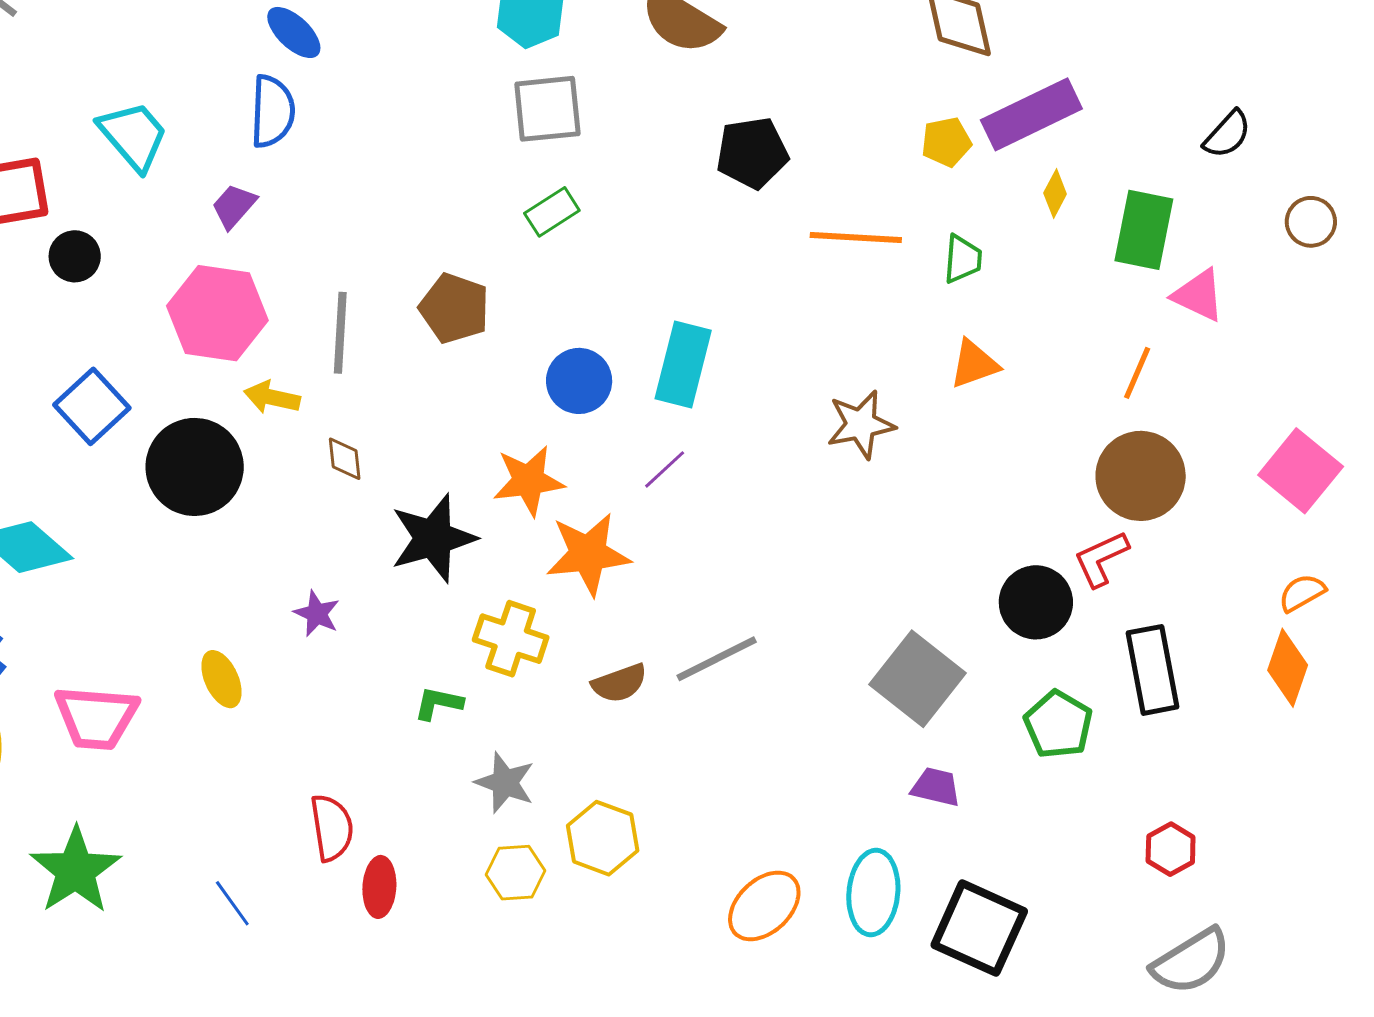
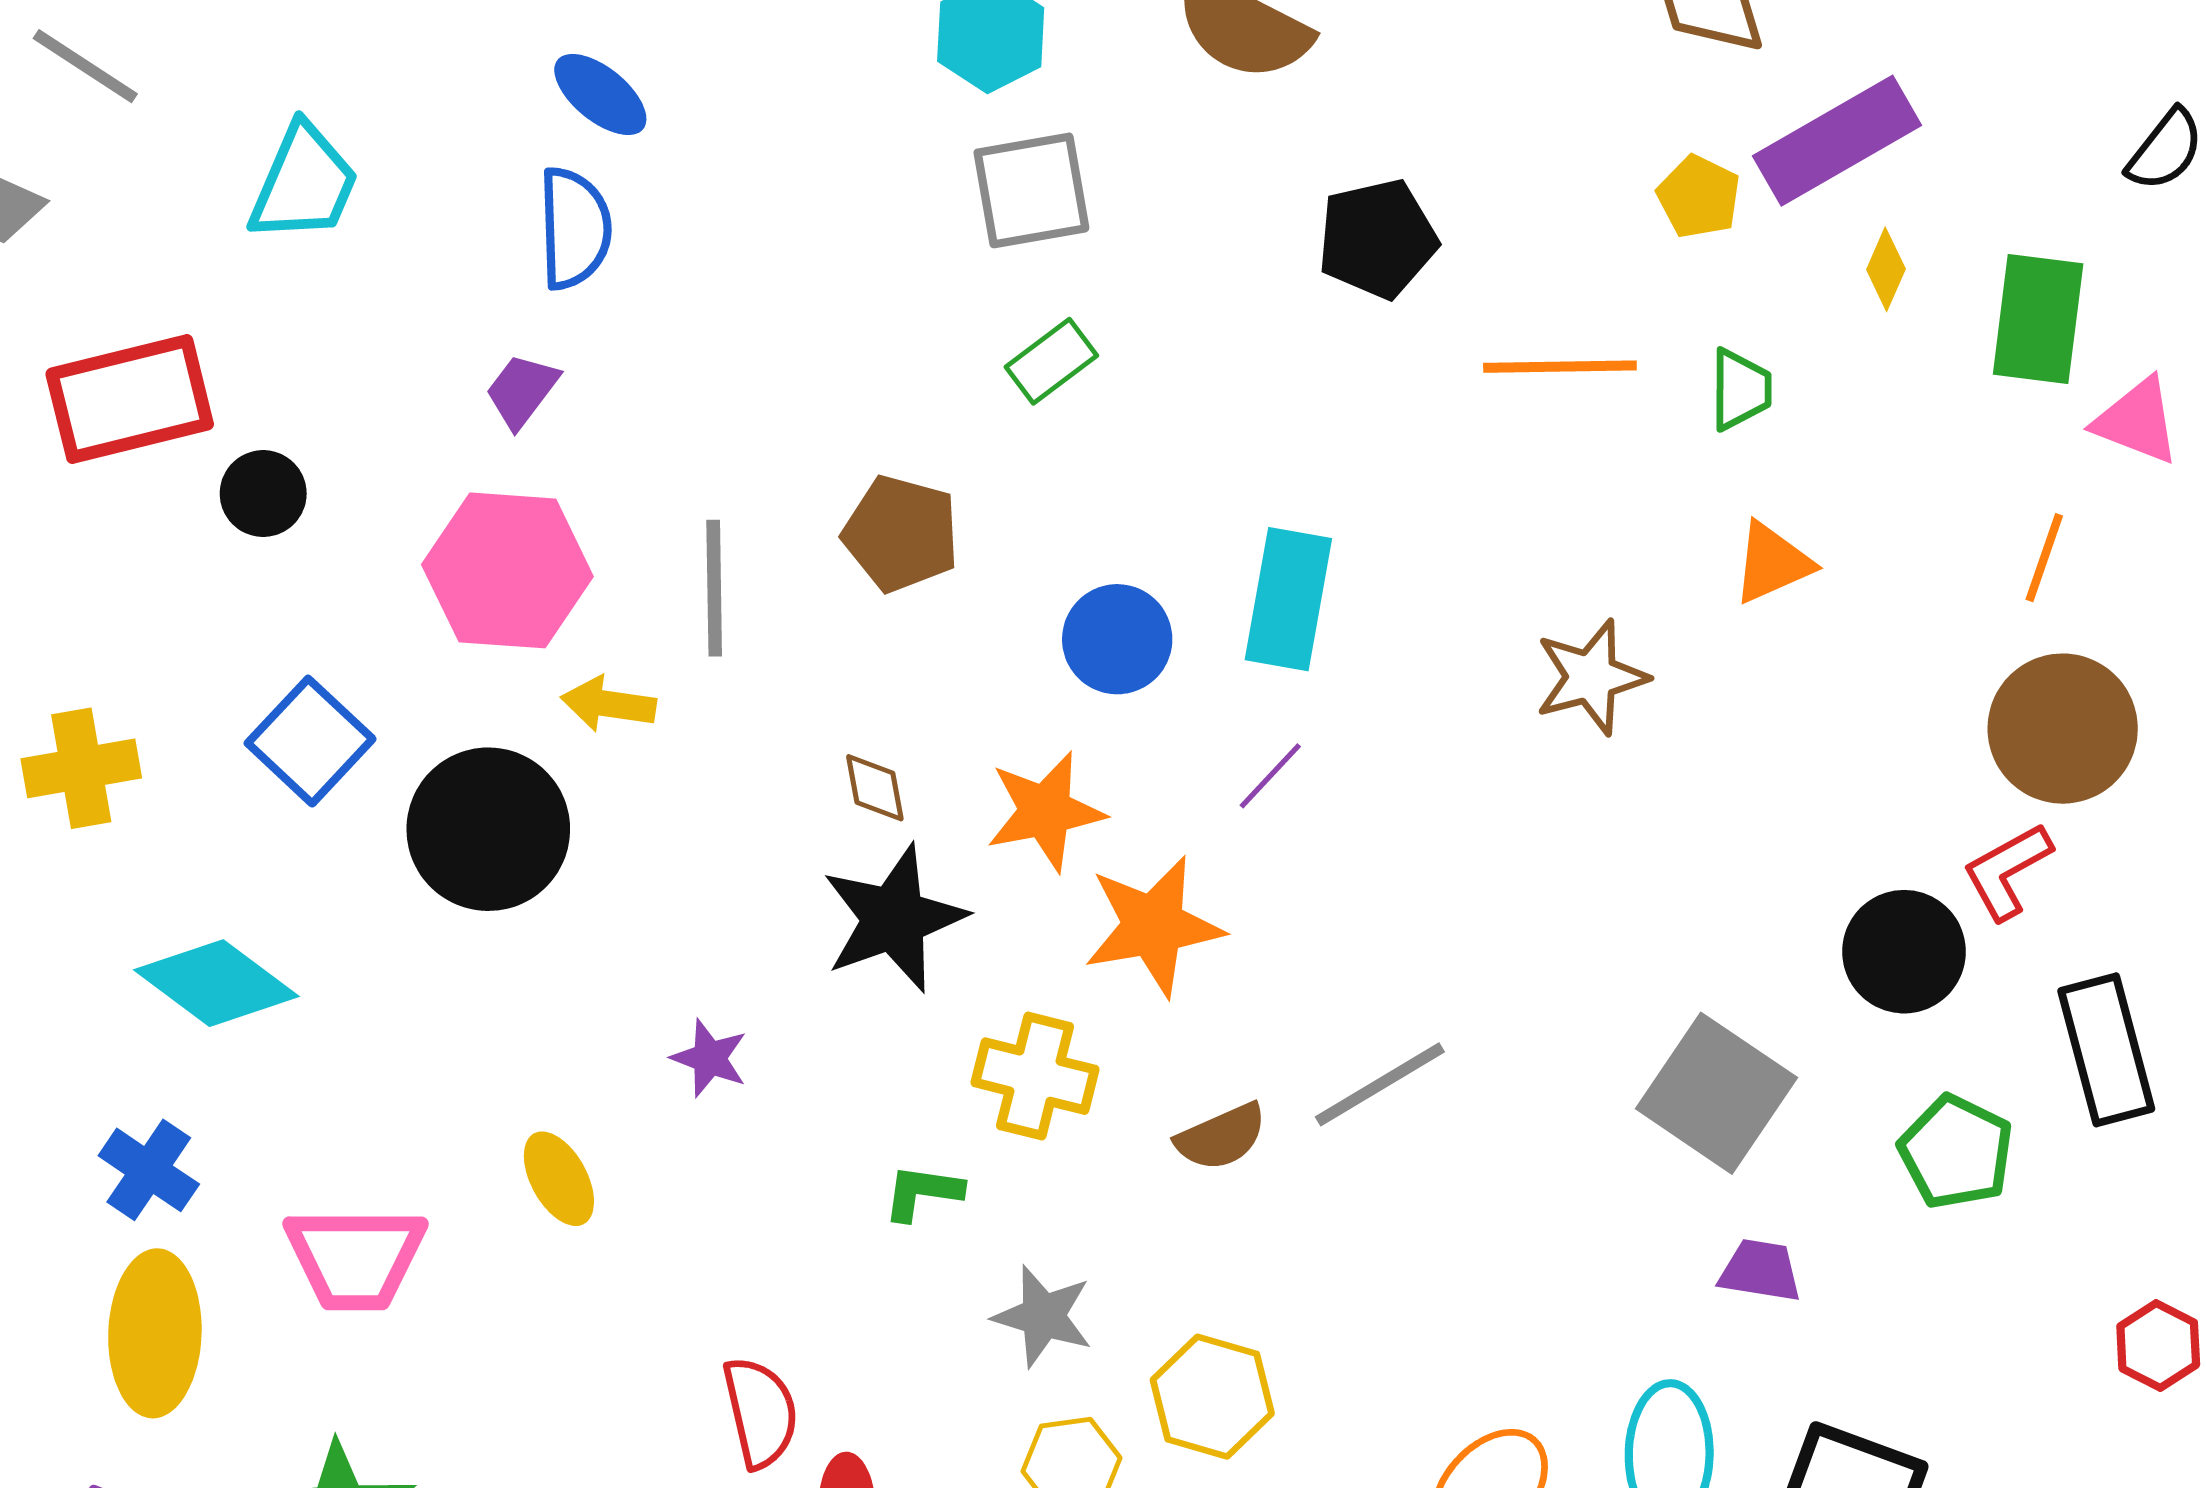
cyan trapezoid: (133, 136) -> (304, 183), moved, turned 68
yellow pentagon: (946, 142) -> (1699, 197), turned -30
brown diamond: (345, 459) -> (875, 788), moved

